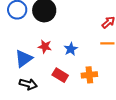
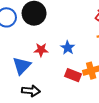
red rectangle: (60, 75) -> (73, 75), moved

